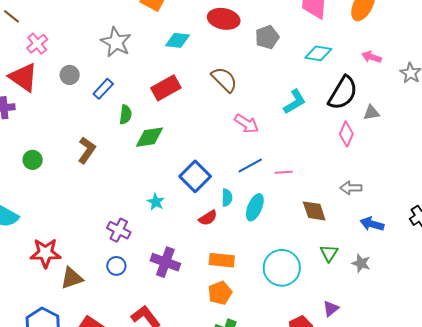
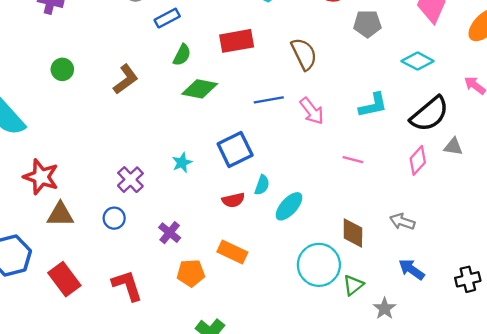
blue line: (250, 166) -> (269, 100), moved
pink line: (284, 172) -> (353, 160), moved
purple cross: (165, 262) -> (170, 233), size x0.7
cyan circle: (282, 268) -> (319, 265), moved
orange pentagon: (220, 293) -> (191, 273), moved

